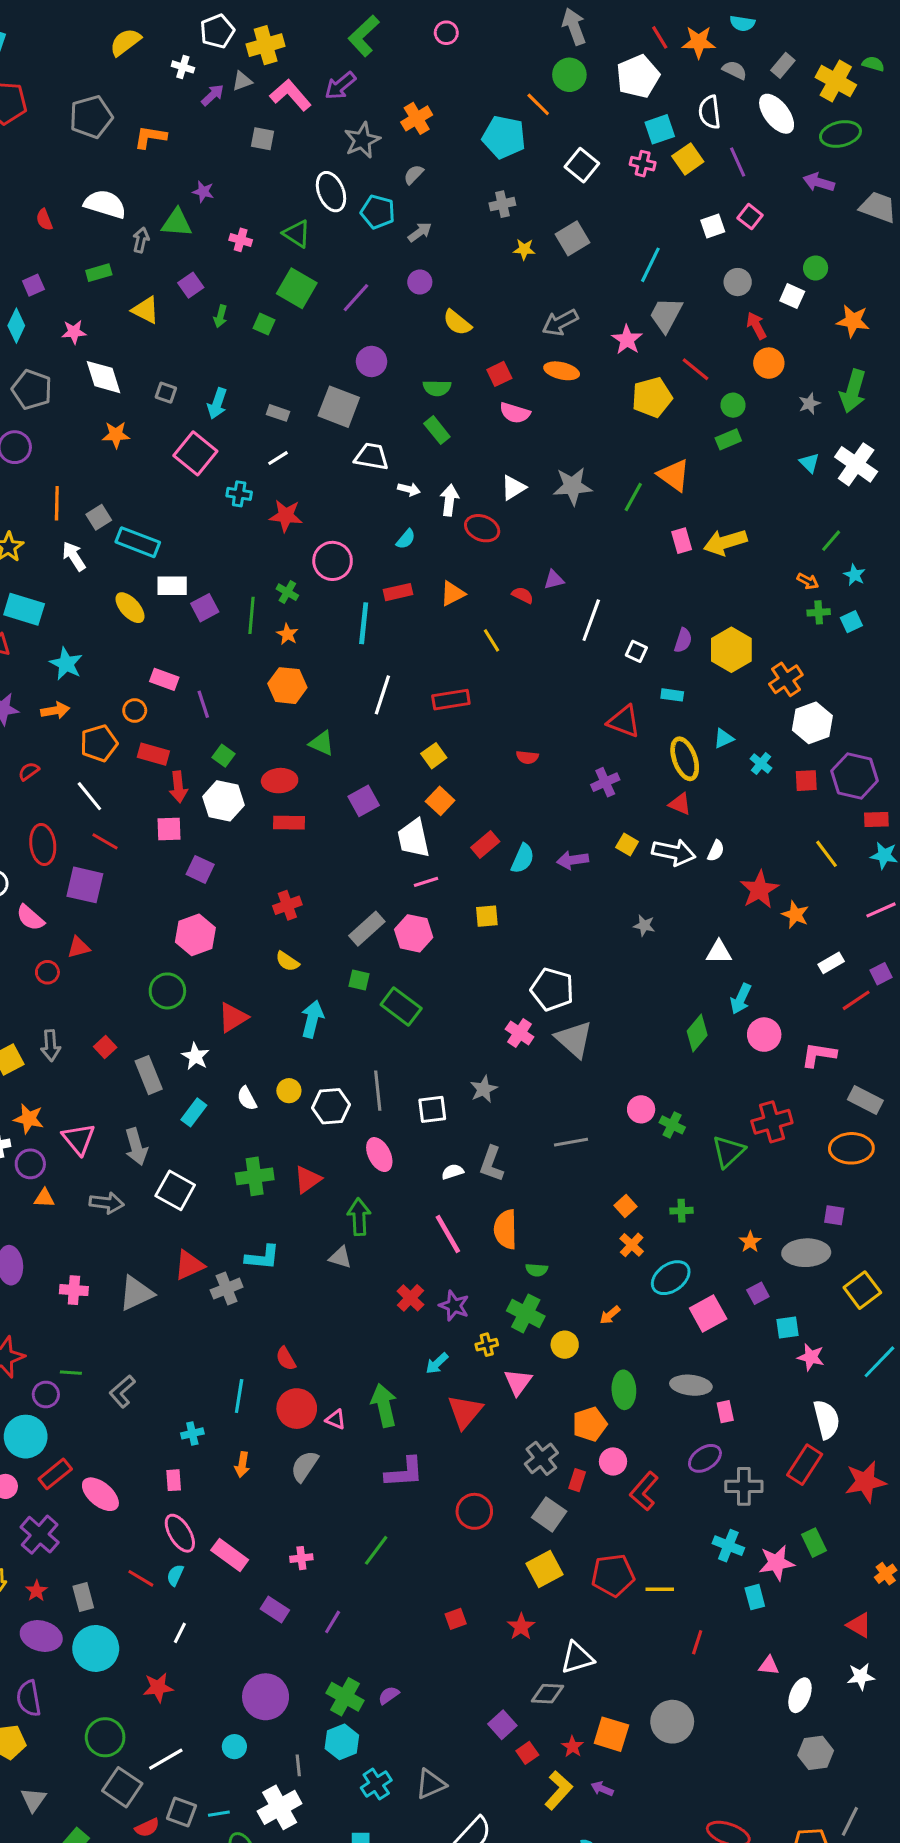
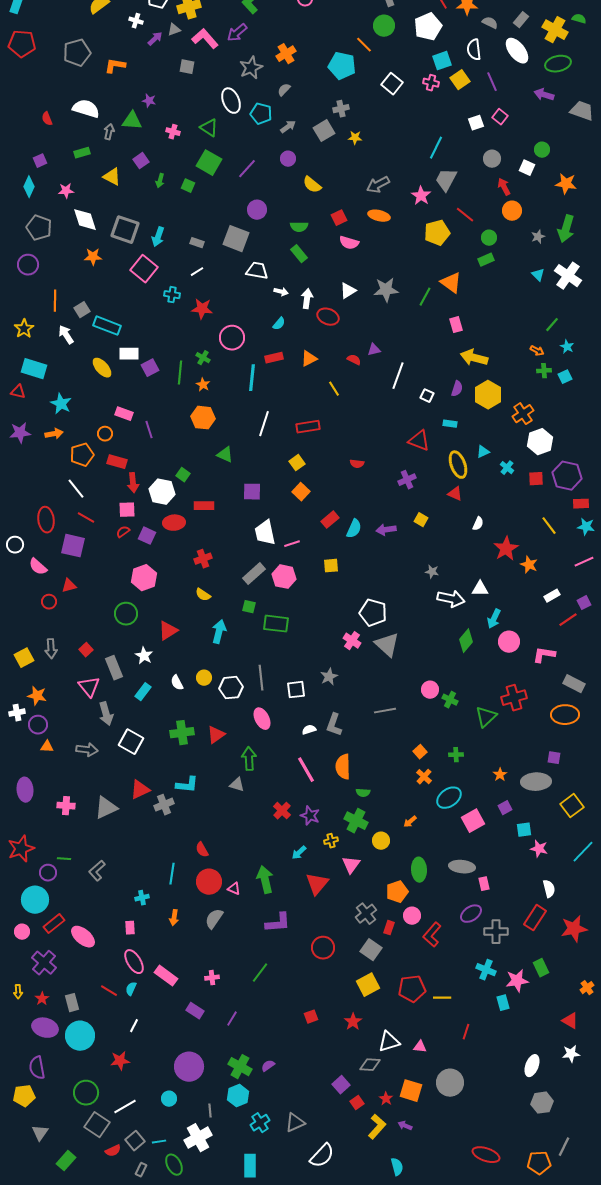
gray square: (572, 238) -> (324, 131), moved
gray square: (166, 393) -> (125, 230), size x2.0
yellow arrow: (725, 542) -> (474, 358), moved, turned 32
green square: (223, 756) -> (183, 475), moved
red semicircle: (29, 771) -> (123, 532), moved
red ellipse: (280, 781) -> (174, 523), moved
purple square: (364, 801) -> (252, 492), turned 30
white trapezoid: (414, 838) -> (265, 533), moved
white arrow: (674, 852) -> (451, 599), moved
green rectangle: (401, 1007) -> (276, 624), turned -30
pink triangle: (79, 1139) -> (89, 687), moved
white semicircle: (826, 1419) -> (549, 889), size x0.7
pink triangle: (769, 1666) -> (420, 1047), moved
gray square: (181, 1812) -> (135, 1141), turned 30

